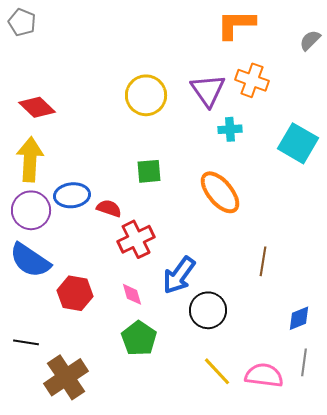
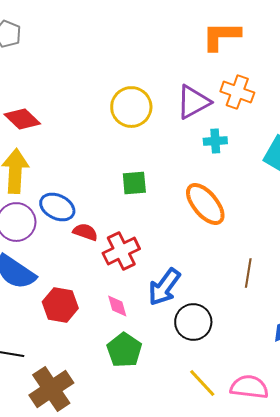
purple triangle: (208, 90) -> (193, 102), turned 36
blue ellipse: (72, 195) -> (57, 207), turned 32
red semicircle: (109, 208) -> (85, 232), moved

